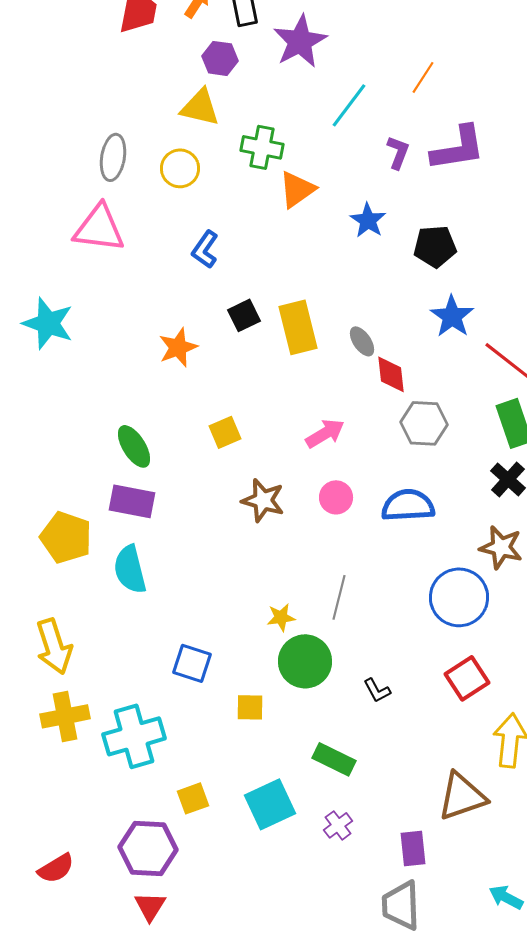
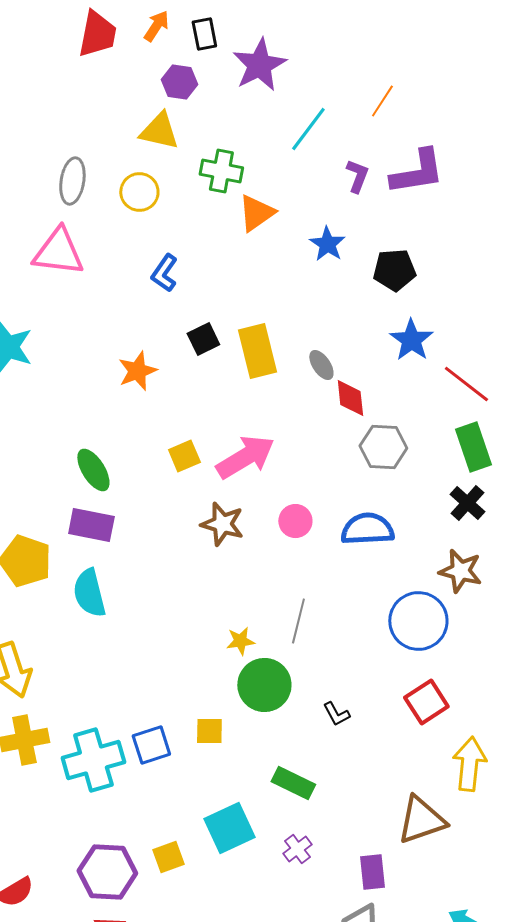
pink arrow: (325, 433) -> (245, 457), moved, size x1.5
blue square: (192, 663) -> (151, 745), moved, turned -36
yellow square: (193, 798) -> (168, 857), moved

